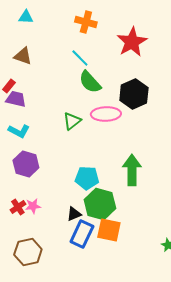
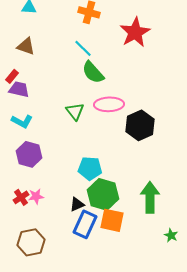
black hexagon: (134, 94) -> (140, 125), moved
green triangle: (72, 121) -> (75, 111), turned -30
green arrow: (132, 170) -> (150, 197), moved

